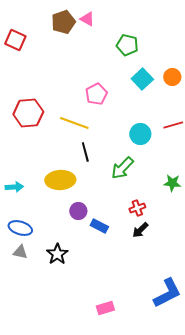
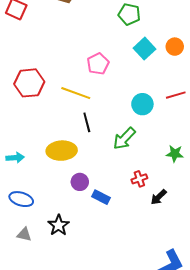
black arrow: (140, 230) -> (159, 197), moved
gray triangle: (20, 252) -> (24, 234), moved

